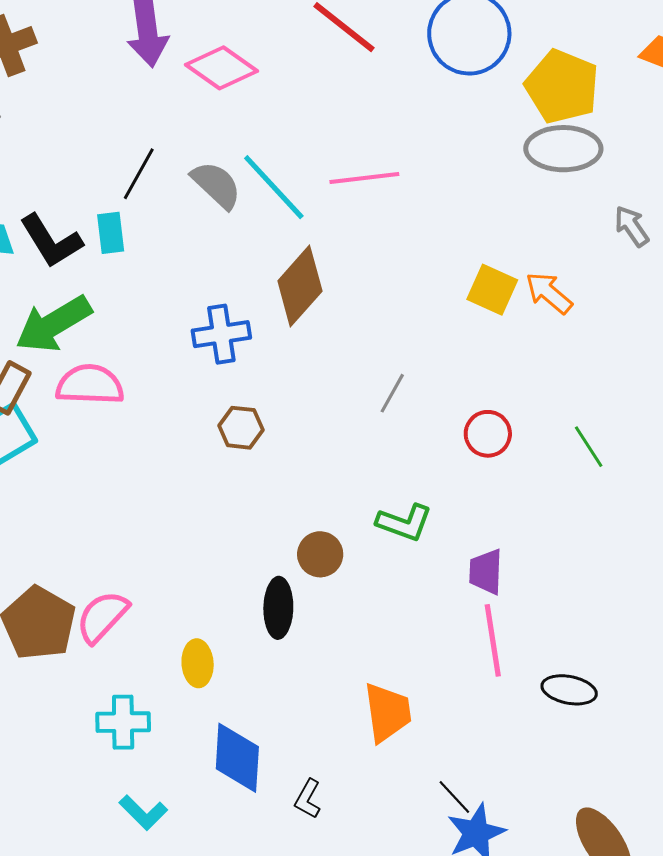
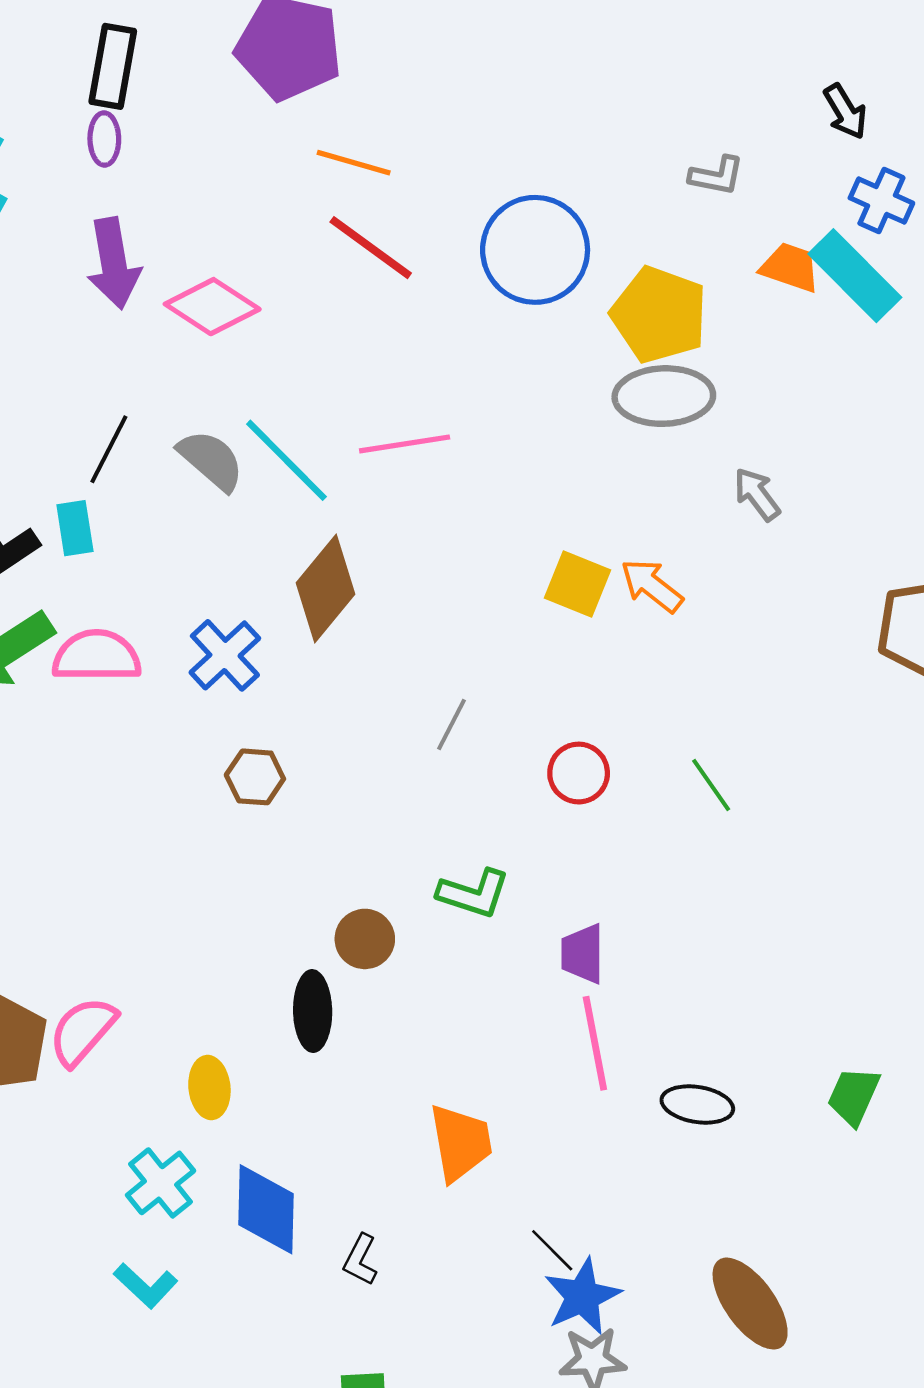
blue cross: (221, 334) -> (225, 655), turned -32
pink semicircle: (90, 385) -> (97, 656), moved
cyan cross: (123, 722) -> (161, 1183), moved, turned -36

